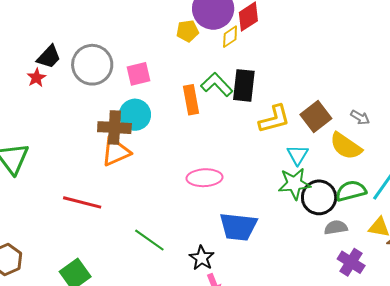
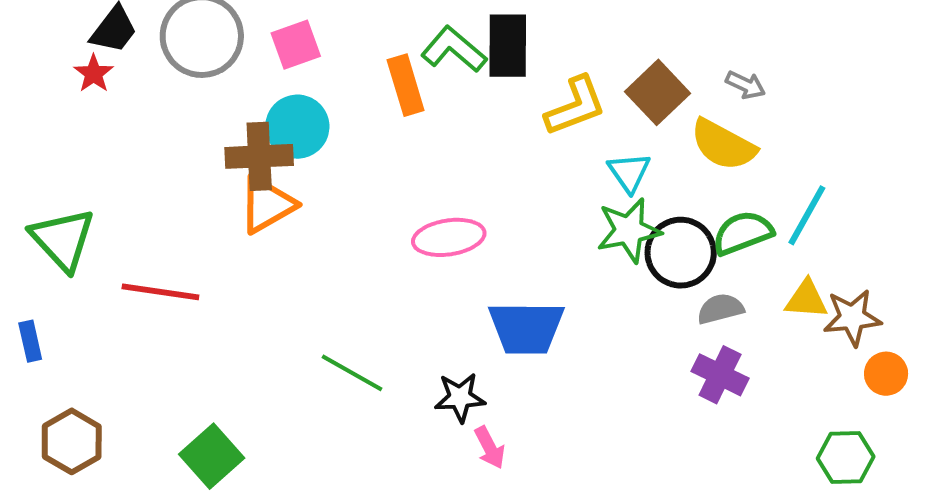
red line: (82, 202) -> (160, 292), moved
black star: (202, 258) -> (460, 397), turned -30
purple cross: (351, 262) -> (720, 375), moved

